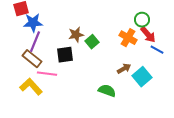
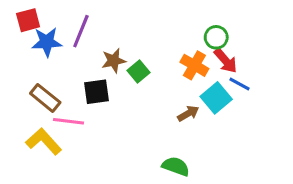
purple line: (35, 42) -> (81, 31), moved
cyan square: (142, 77) -> (216, 98), moved
green semicircle: (107, 91) -> (176, 166), moved

